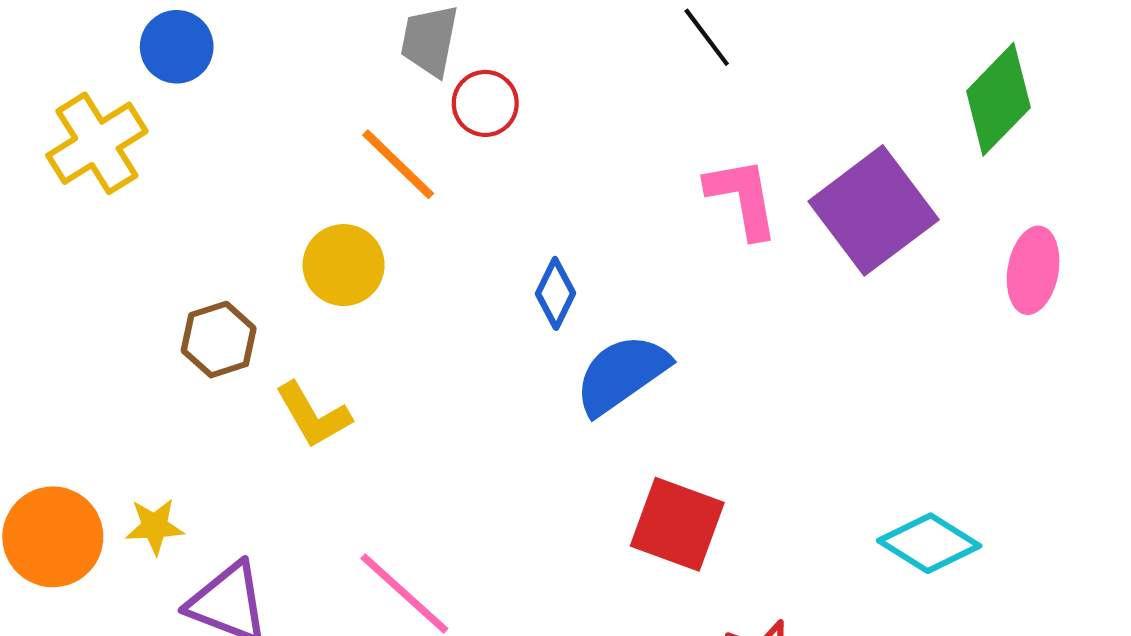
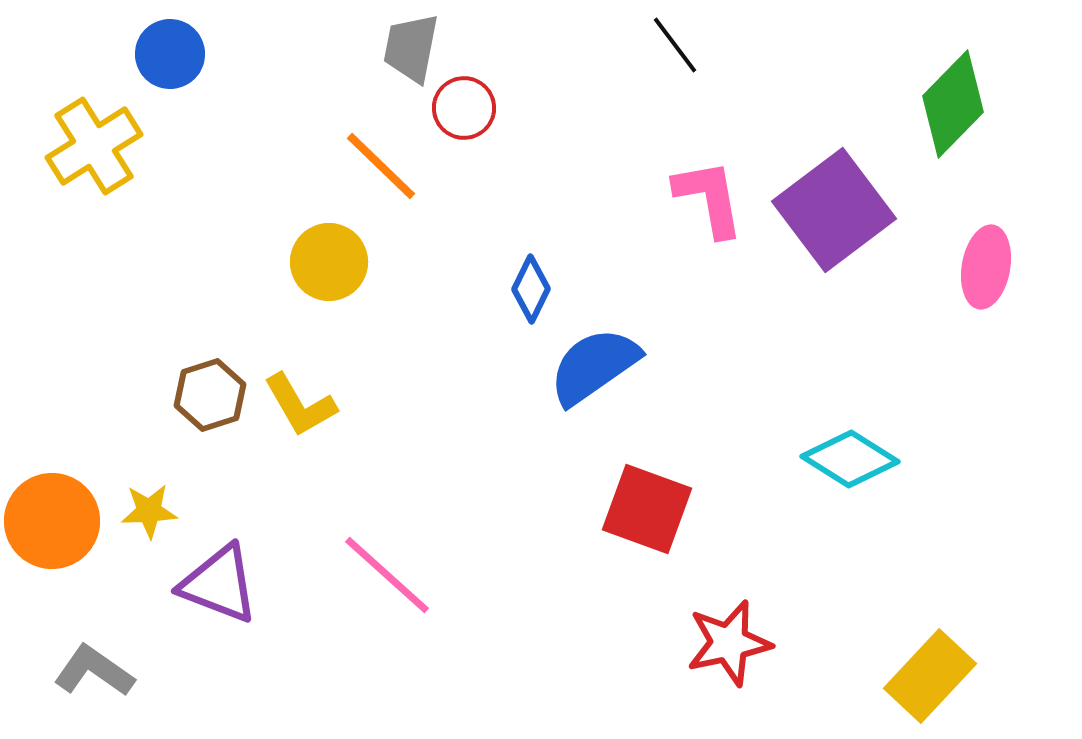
brown hexagon: (219, 340) -> (210, 395), moved
cyan diamond: (929, 543) -> (850, 459), moved

